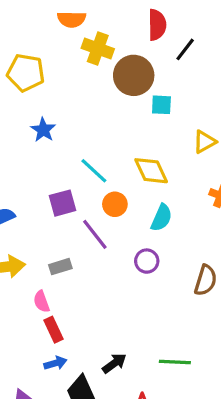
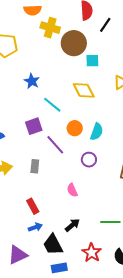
blue star: (43, 130) -> (32, 81), moved
yellow diamond: (151, 171) -> (84, 90), moved
orange circle: (115, 204) -> (75, 128), moved
gray rectangle: (60, 267) -> (35, 166), turned -64
pink semicircle: (42, 302) -> (72, 190), moved

